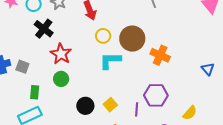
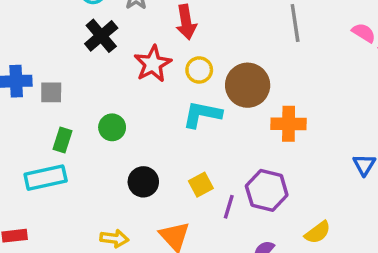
red star: (61, 54) -> (153, 64), moved
orange cross: (160, 55) -> (289, 124), turned -36
gray square: (22, 67) -> (51, 92), turned -32
yellow square: (110, 105) -> (201, 185), moved

